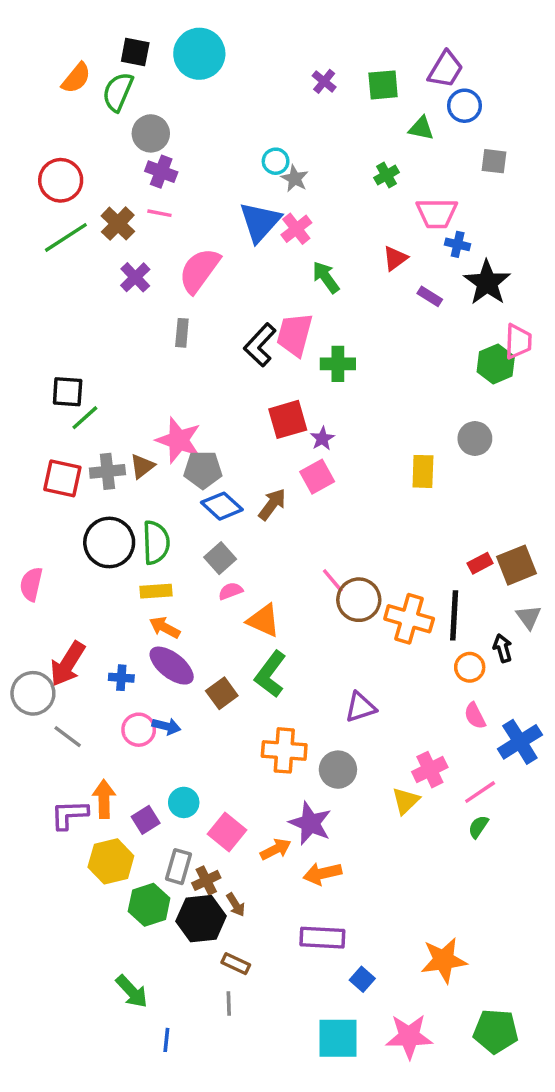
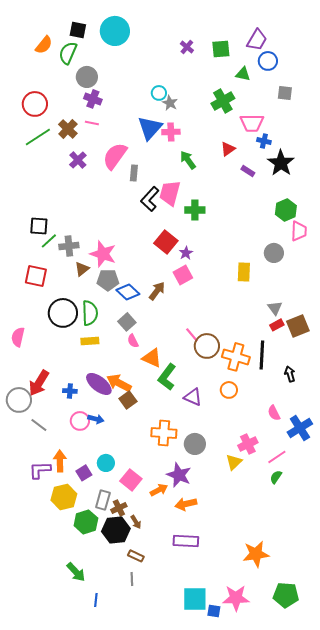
green cross: (387, 175) -> (223, 101), size x1.6
pink cross: (296, 229) -> (171, 132), turned 36
gray rectangle: (182, 333) -> (134, 173), moved
pink trapezoid: (518, 341) -> (299, 231), moved
red square: (288, 419) -> (166, 242), turned -35
gray pentagon: (203, 470) -> (108, 280), moved
gray cross: (107, 471) -> (69, 246), moved
pink semicircle: (231, 591) -> (133, 341), turned -96
gray triangle: (529, 617) -> (275, 308), moved
orange arrow: (165, 627) -> (119, 383), moved, size x1.4
orange circle: (470, 667) -> (229, 390), moved
green L-shape: (270, 674) -> (167, 377), moved
purple triangle: (361, 707) -> (193, 397), moved, turned 42
blue square: (362, 979) -> (214, 611), moved, turned -32

